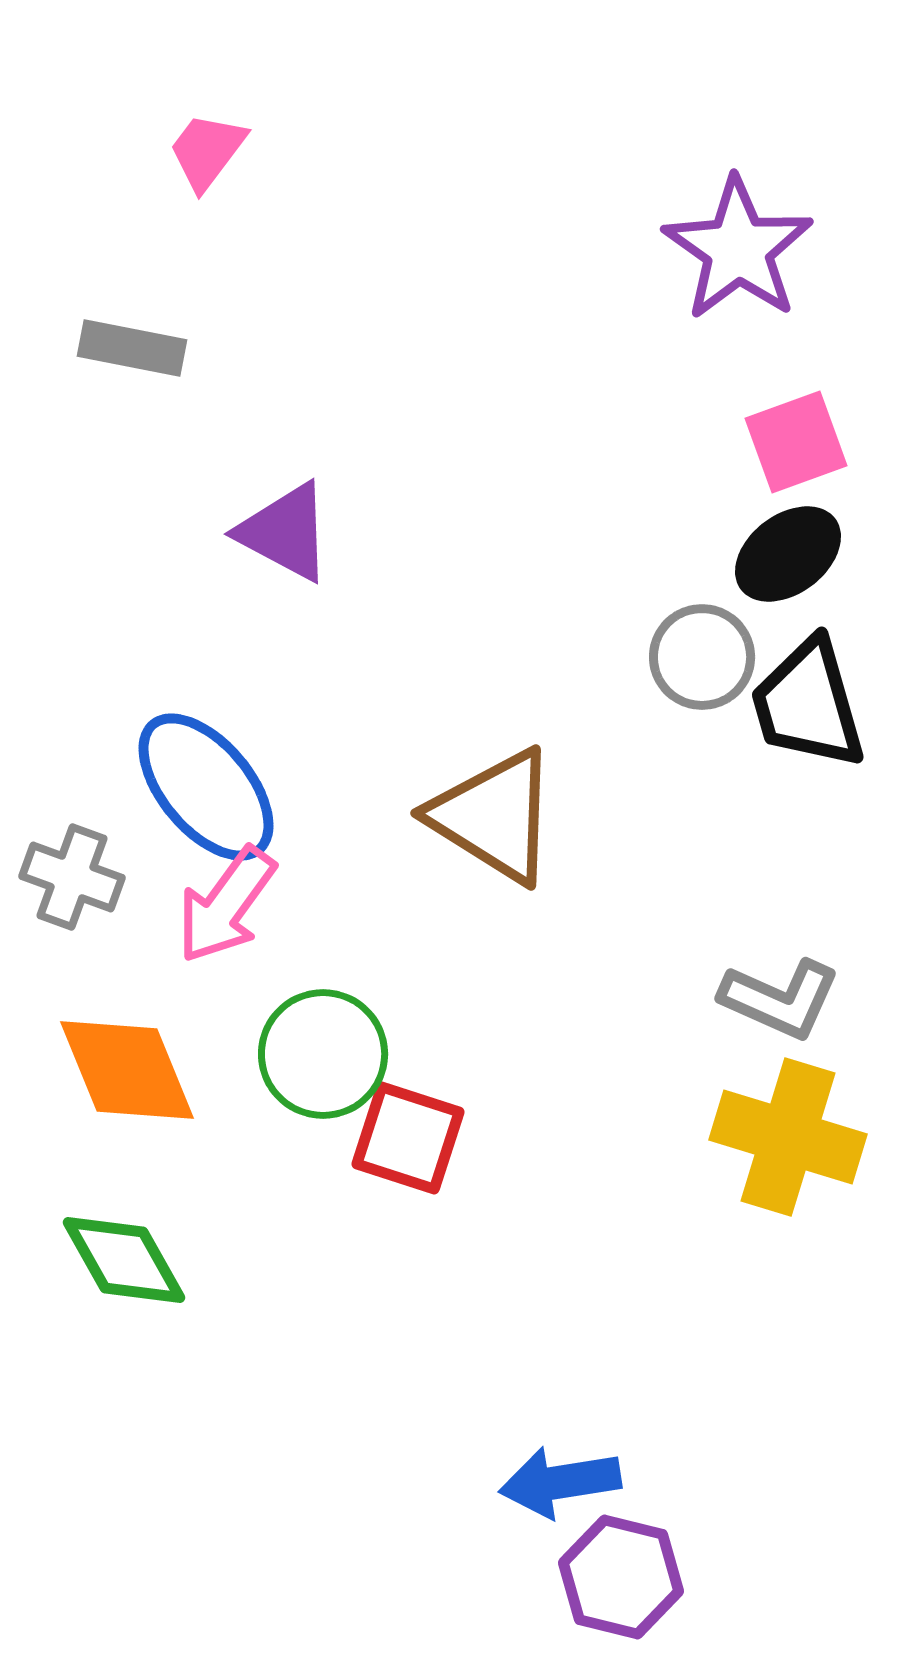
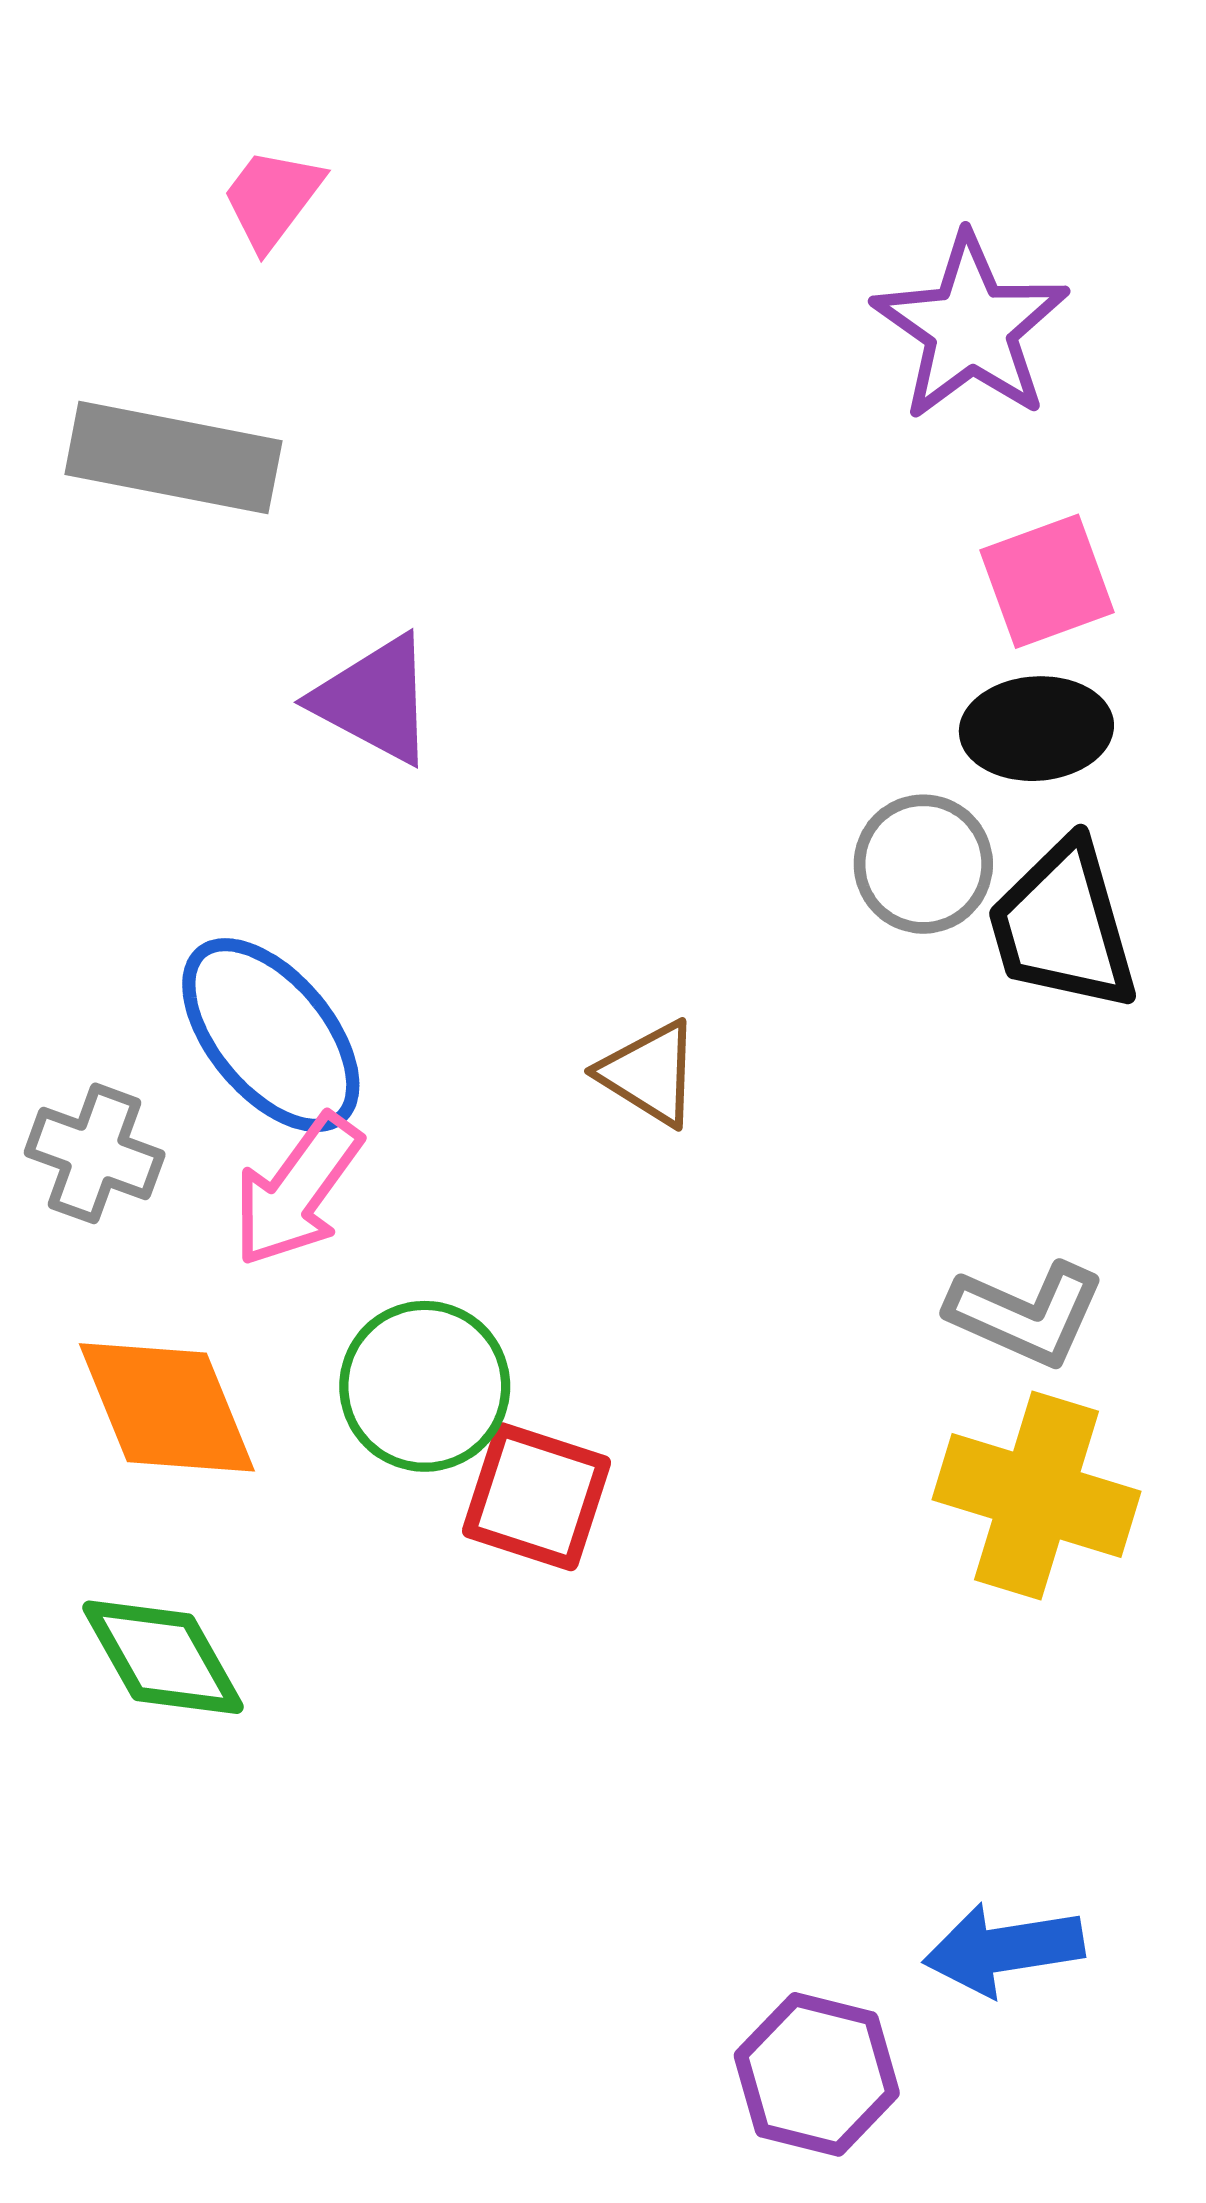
gray rectangle: (132, 348) -> (173, 458), size x1.5
black ellipse: (788, 554) -> (1036, 729), turned 33
brown triangle: (494, 816) -> (650, 1073), size x0.6
blue arrow: (560, 1482) -> (1004, 1949), moved

